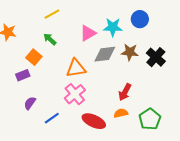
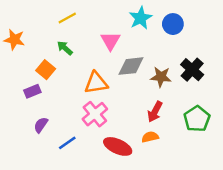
cyan star: (113, 27) -> (140, 18), moved, turned -30
pink triangle: (88, 33) -> (110, 41), turned -30
brown star: (130, 52) -> (161, 77), moved
green pentagon: (150, 119) -> (197, 119), moved

